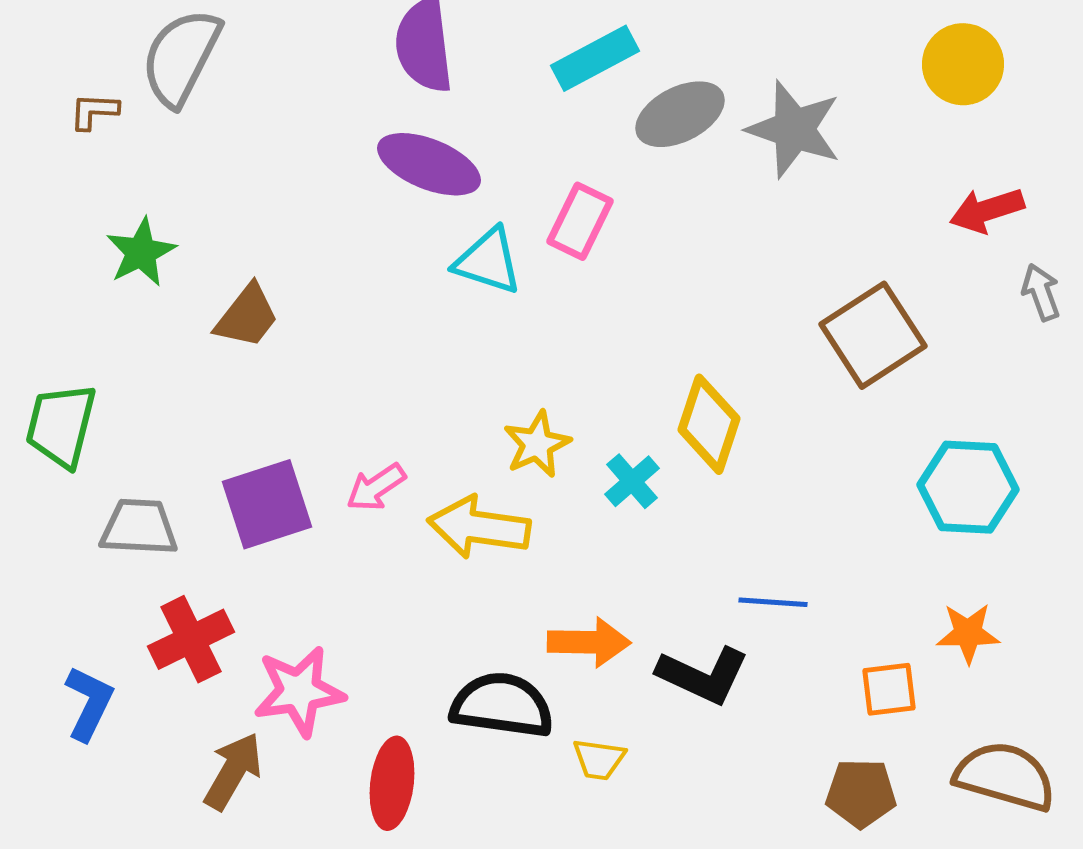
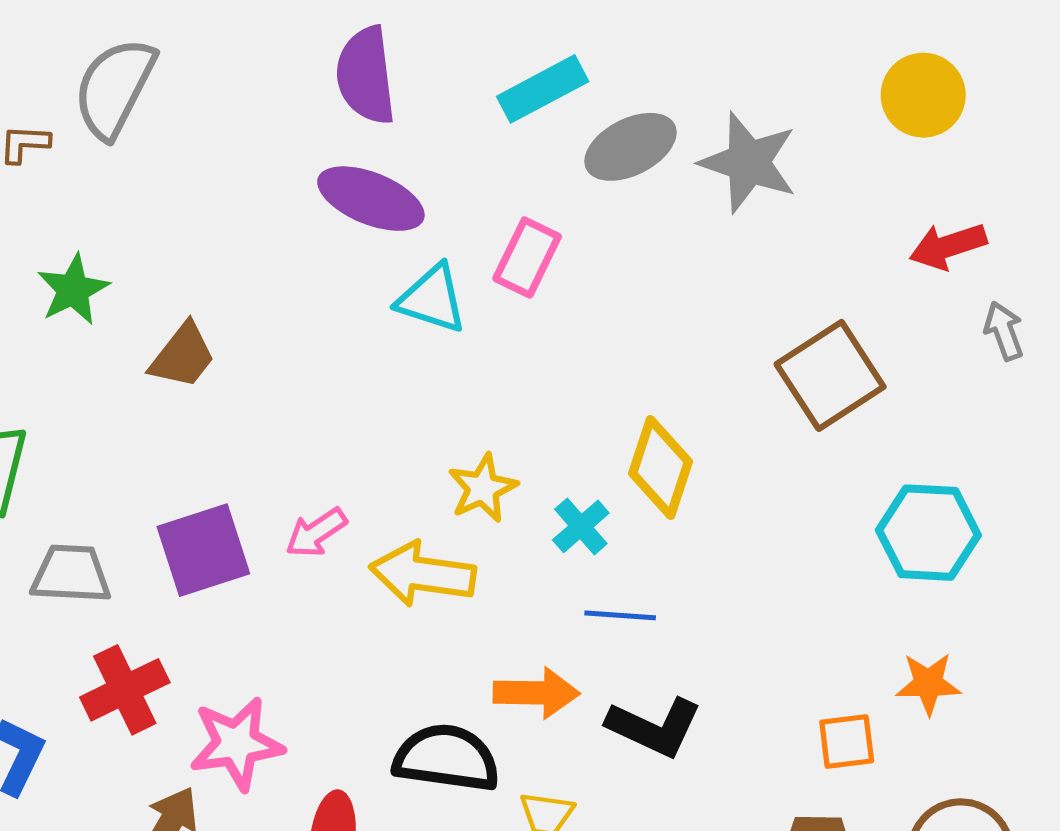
blue line: (773, 602) -> (620, 615), moved

